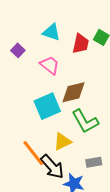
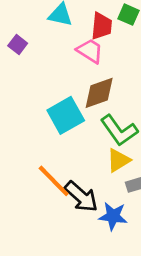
pink trapezoid: (50, 65) -> (90, 51), moved
yellow triangle: (62, 142) -> (118, 160), moved

